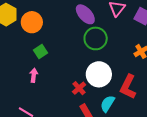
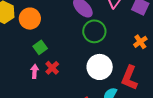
red cross: (79, 88) -> (52, 68), moved

